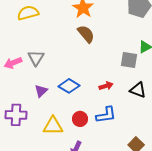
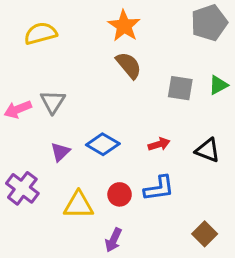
gray square: (129, 60) -> (180, 88), moved
purple cross: (16, 115) -> (22, 188), turned 35

